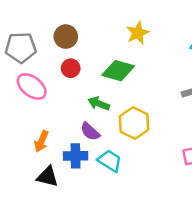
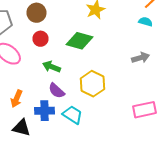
green arrow: (99, 104) -> (52, 67), moved

